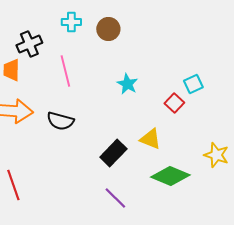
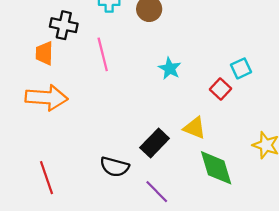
black cross: (29, 44) -> (64, 25), turned 35
black semicircle: (60, 121) -> (115, 167), moved
green diamond: (170, 176) -> (216, 168), turned 51

